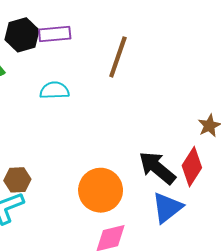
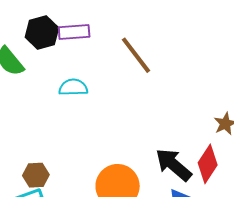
brown line: (118, 57) -> (136, 55), turned -57

